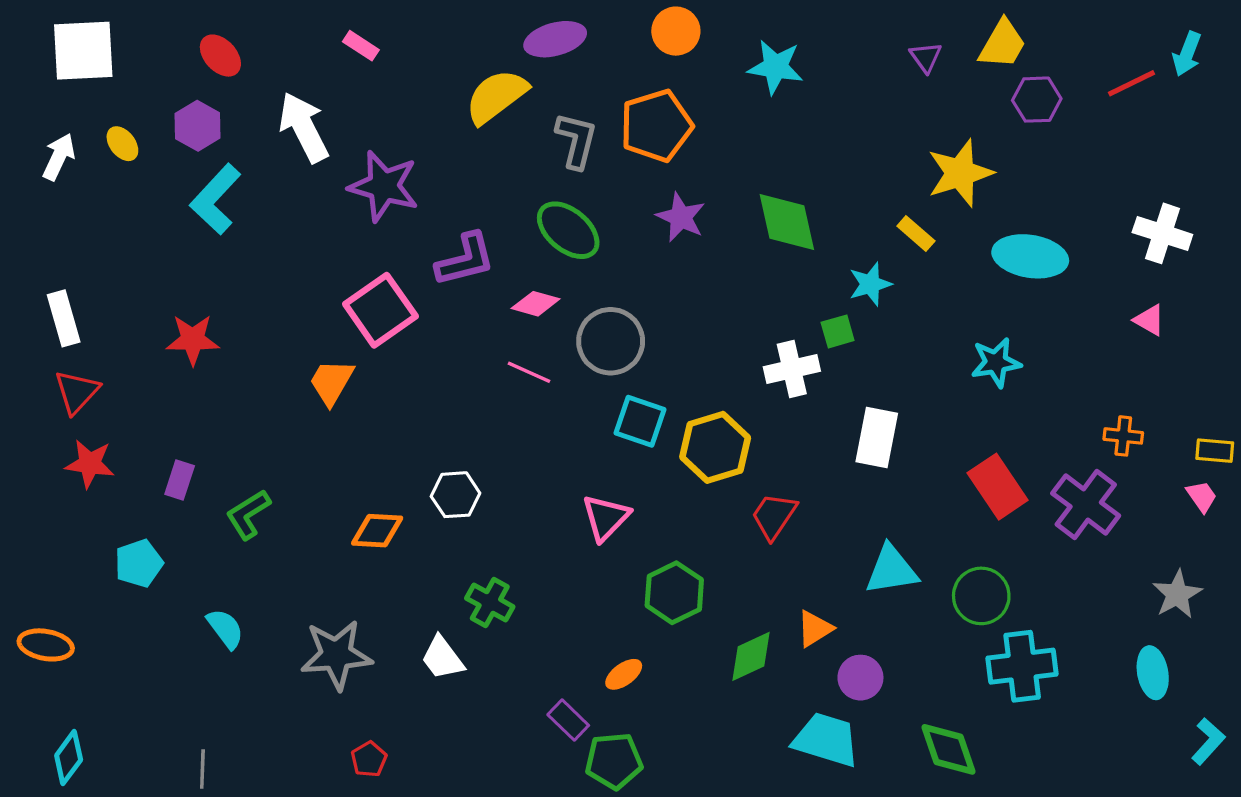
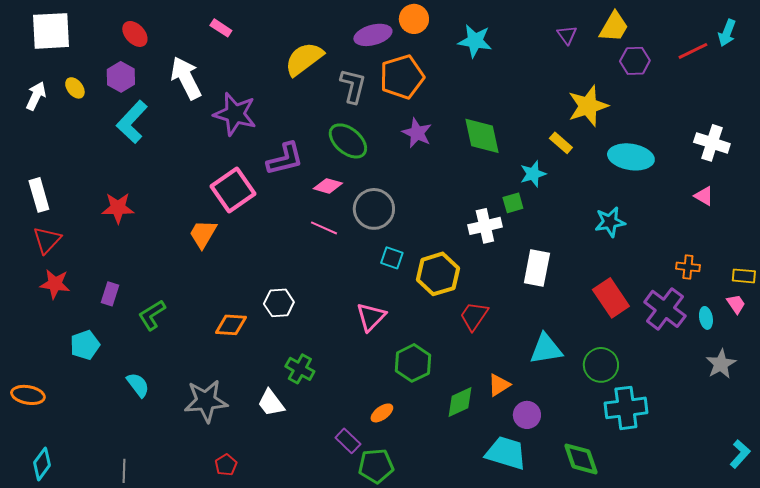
purple ellipse: (555, 39) -> (373, 35), moved
cyan square: (640, 421) -> (392, 258), size x0.7
cyan ellipse: (1153, 673) -> (706, 318), moved, size x0.7

